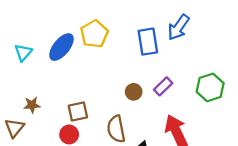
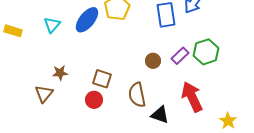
green hexagon: (210, 87) -> (206, 52), moved
brown square: (78, 112) -> (102, 79), turned 30

